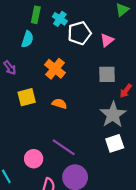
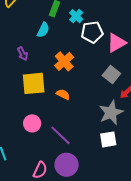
pink triangle: (107, 40) -> (116, 43), size x1.5
gray square: (107, 74) -> (111, 74), turned 30
yellow square: (27, 97) -> (34, 83), size x1.4
pink circle: (34, 159) -> (32, 123), moved

